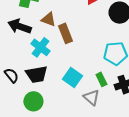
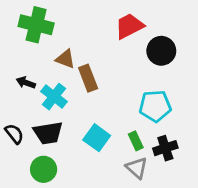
black arrow: (20, 26) -> (26, 83), moved, size x0.6
gray triangle: (91, 97) -> (137, 168), moved

